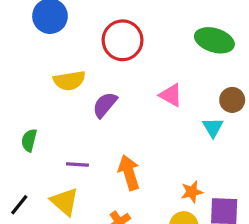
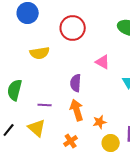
purple semicircle: (105, 105) -> (76, 83), moved, turned -36
green semicircle: (29, 140) -> (15, 90), size x1.5
orange star: (192, 192) -> (100, 122), moved

